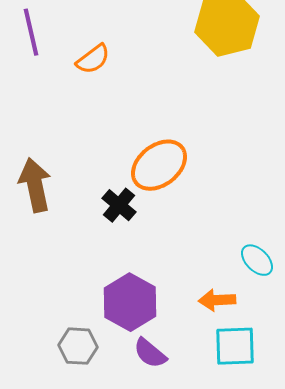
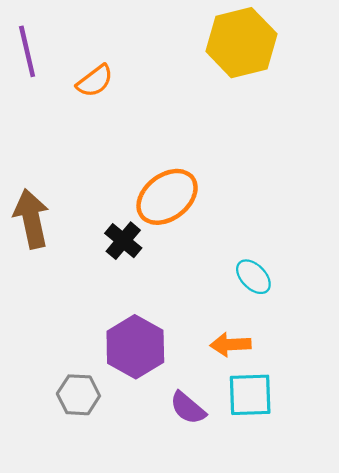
cyan ellipse: (257, 260) -> (253, 277), moved
purple semicircle: (150, 353) -> (188, 408), moved

